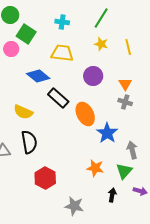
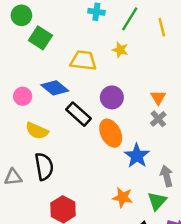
cyan cross: (62, 22) -> (96, 12), moved
yellow star: (101, 44) -> (120, 50), moved
yellow line: (128, 47) -> (162, 27), moved
pink circle: (11, 49) -> (23, 96), moved
purple circle: (93, 76) -> (112, 97), moved
gray cross: (125, 102) -> (158, 119), turned 32

